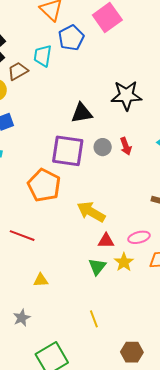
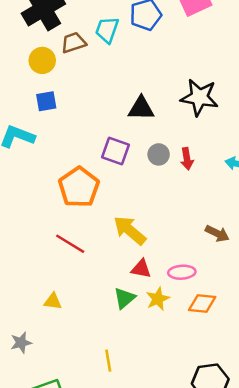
purple square: (68, 151) -> (115, 151), size x0.7
red line: (22, 236) -> (70, 244), moved

